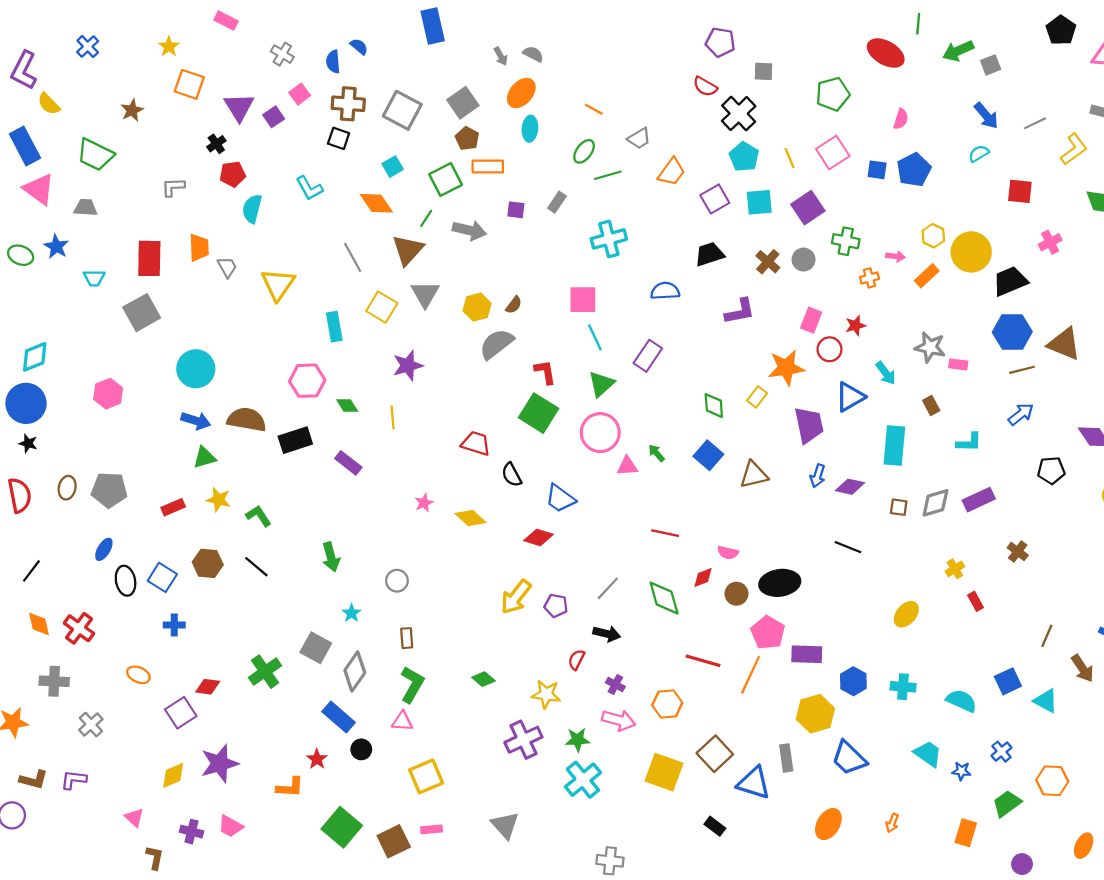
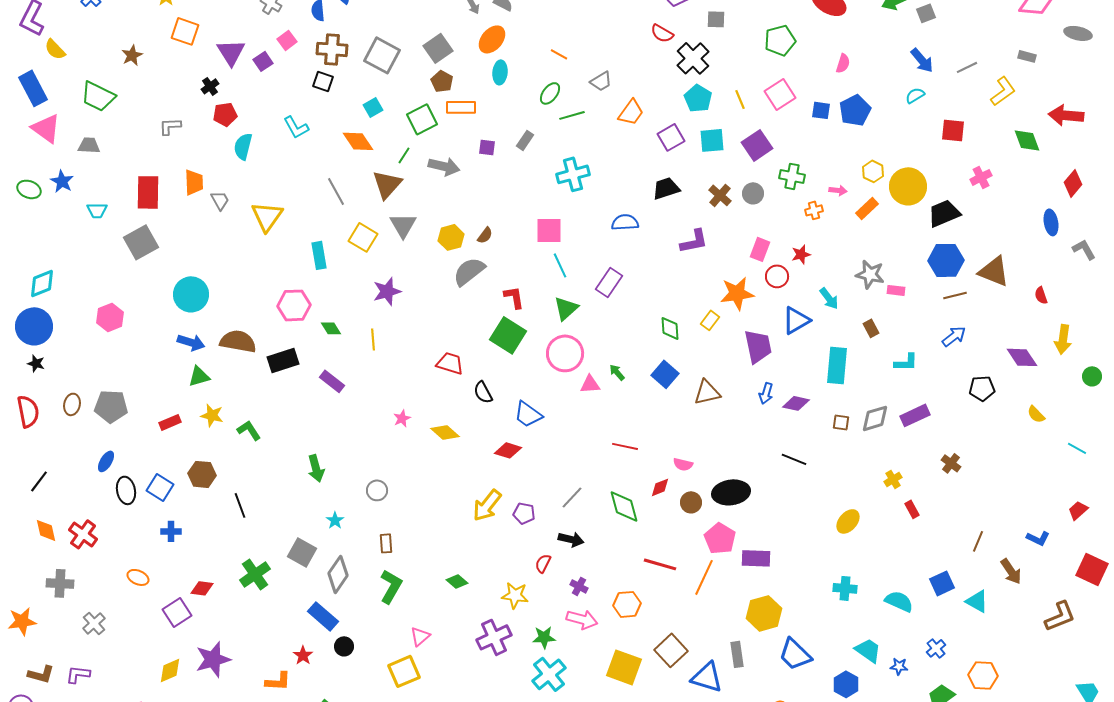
black line: (256, 567) -> (240, 505), moved, turned 30
blue hexagon: (853, 681) -> (846, 684), moved
pink triangle: (402, 721) -> (420, 636), moved, turned -45

